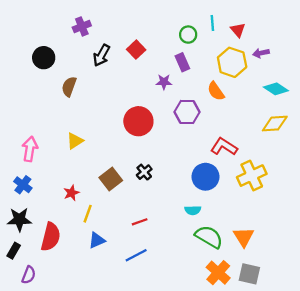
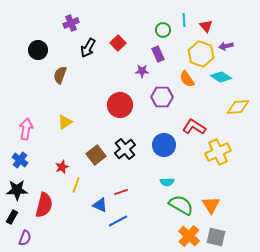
cyan diamond: (276, 89) -> (221, 77), moved
black cross: (144, 172) -> (125, 149), size x1.5
blue circle: (205, 177) -> (164, 145), moved
blue triangle: (97, 240) -> (100, 205), moved, turned 49

